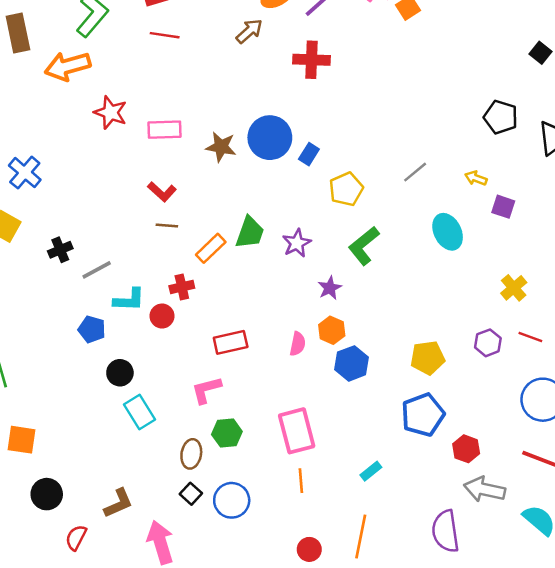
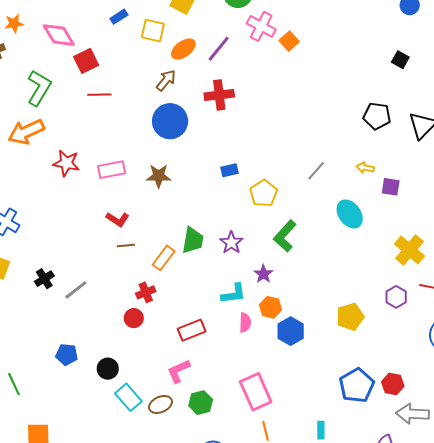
blue circle: (270, 138) -> (170, 121), moved
blue rectangle: (309, 154) -> (229, 170), turned 54
yellow cross: (514, 288) -> (410, 250), size x1.4
cyan L-shape: (129, 300) -> (234, 294), moved
blue pentagon: (92, 329) -> (67, 355), moved
blue pentagon: (423, 415) -> (357, 385), moved
brown ellipse: (191, 454) -> (160, 404), moved, turned 65
cyan rectangle: (371, 471) -> (321, 430), moved, turned -42

